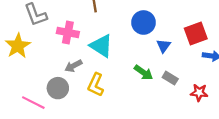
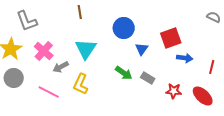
pink cross: (68, 32) -> (44, 51), moved, turned 30
cyan triangle: (101, 46) -> (86, 49), turned 30
gray circle: (58, 88) -> (14, 78), moved
pink line: (33, 103) -> (49, 92), moved

